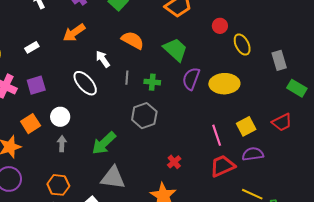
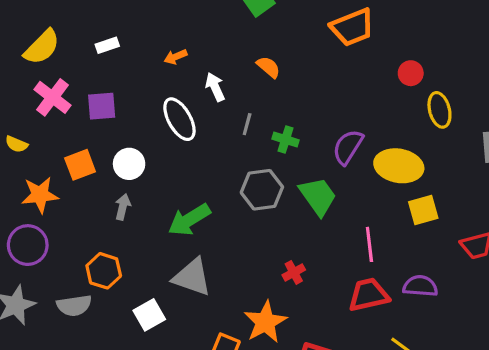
orange arrow: (74, 33) -> (176, 57), moved, size x0.6
orange semicircle: (133, 40) -> (268, 67), size x0.7
green trapezoid: (175, 50) -> (318, 196), moved
yellow square: (246, 126) -> (423, 210), moved

